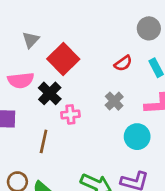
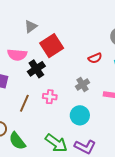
pink cross: (70, 114) -> (50, 97), moved
cyan circle: (137, 137) -> (80, 115), moved

